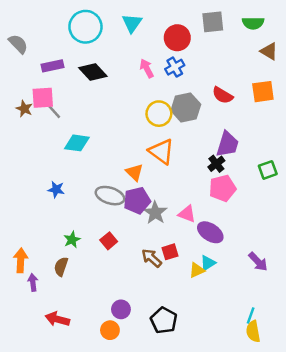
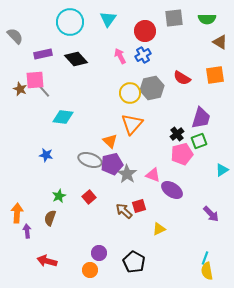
purple trapezoid: (227, 144) -> (201, 118), moved
orange triangle: (161, 152) -> (132, 124), turned 35
green square: (268, 170) -> (199, 141), moved
cyan triangle: (208, 263) -> (222, 170), moved
yellow triangle: (197, 270) -> (159, 229), moved

